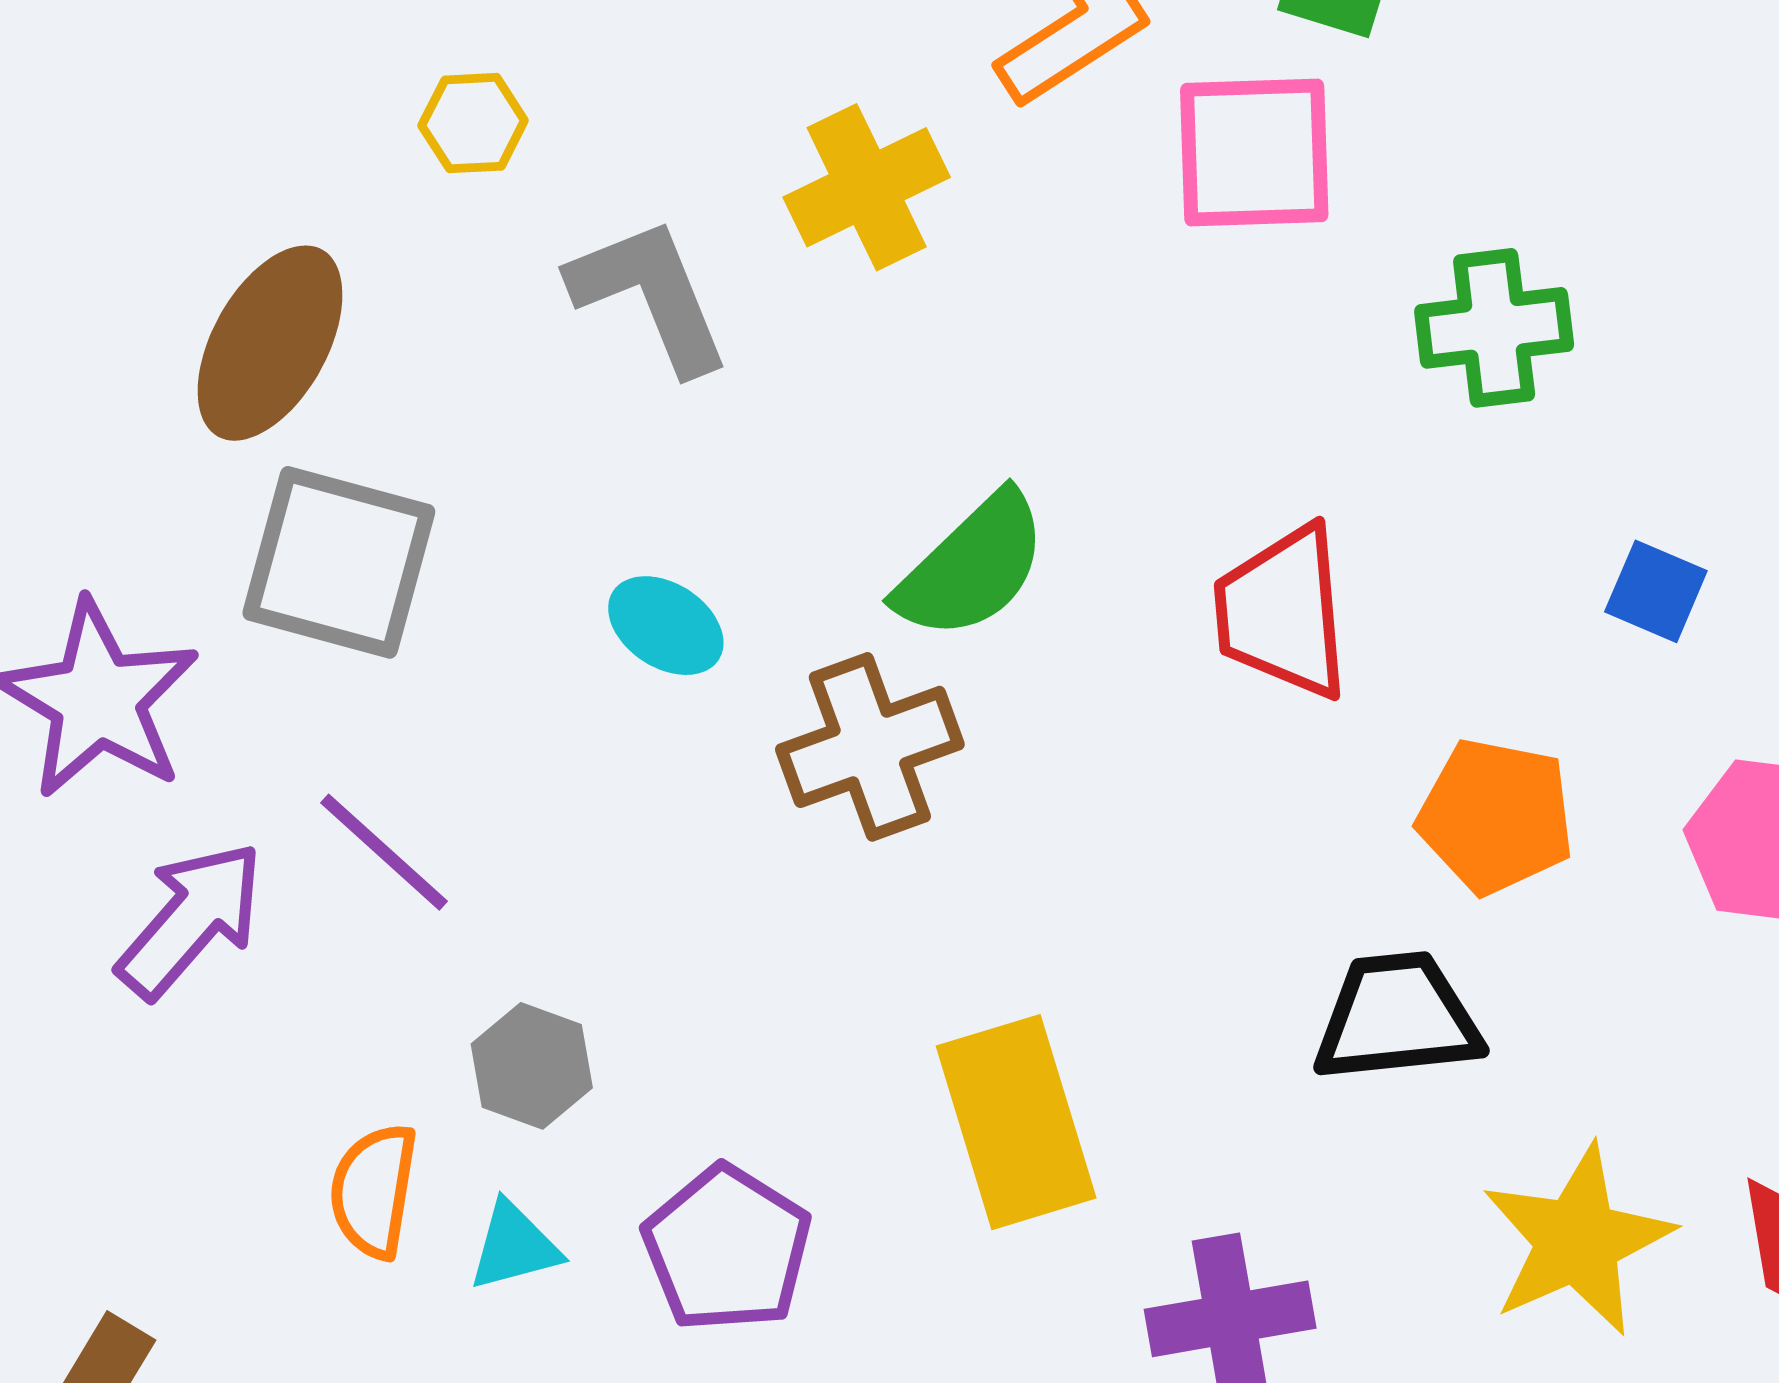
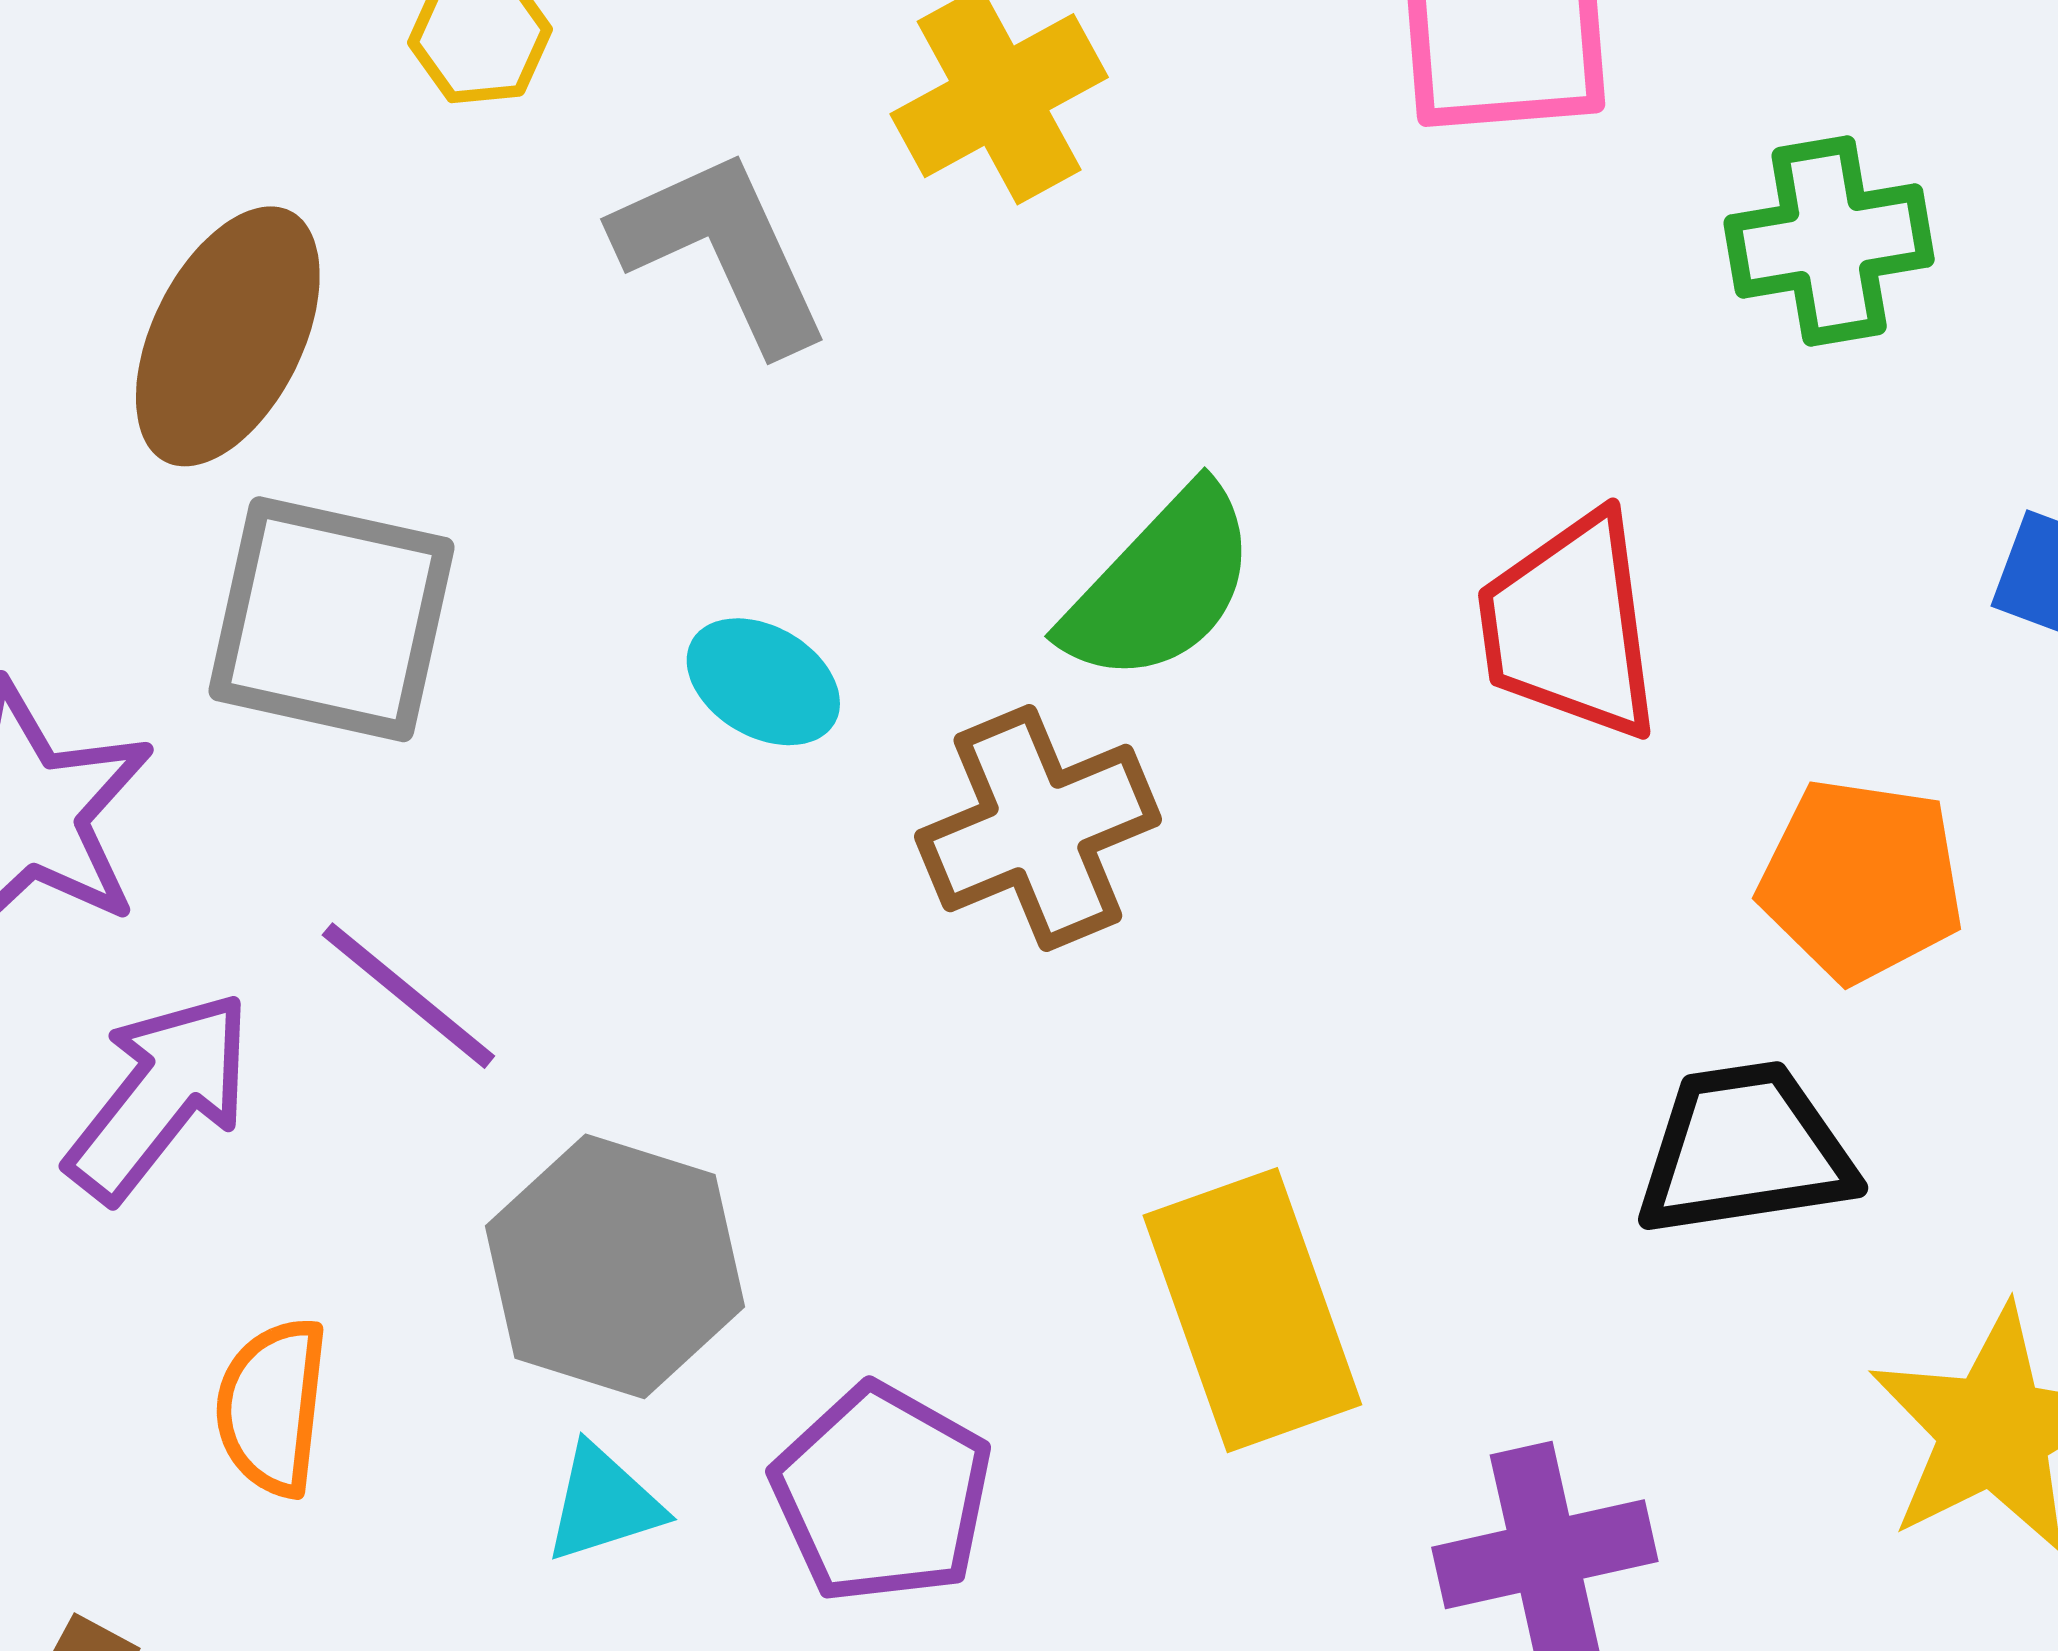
gray hexagon: (532, 1066) -> (615, 1266), size x1.6
orange semicircle: (374, 1191) -> (272, 1407), moved

